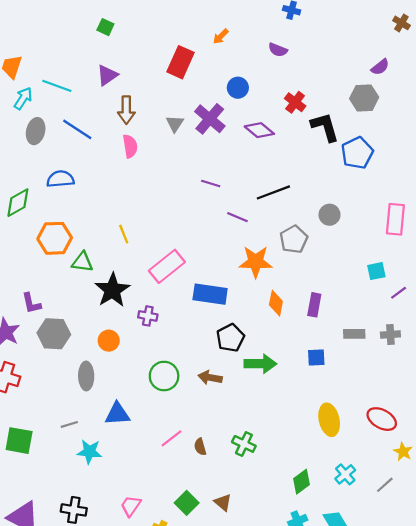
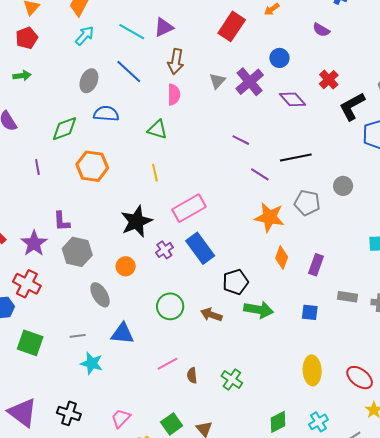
cyan line: (57, 86) -> (132, 32), moved
black L-shape: (325, 127) -> (352, 106), turned -112
gray ellipse: (36, 131) -> (89, 81), moved
gray pentagon: (294, 239) -> (307, 203), turned 30
green triangle: (82, 262) -> (157, 130), moved
blue rectangle: (210, 294) -> (200, 248), moved, turned 36
purple cross: (148, 316) -> (164, 250), turned 36
gray ellipse: (86, 376) -> (100, 295), turned -40

